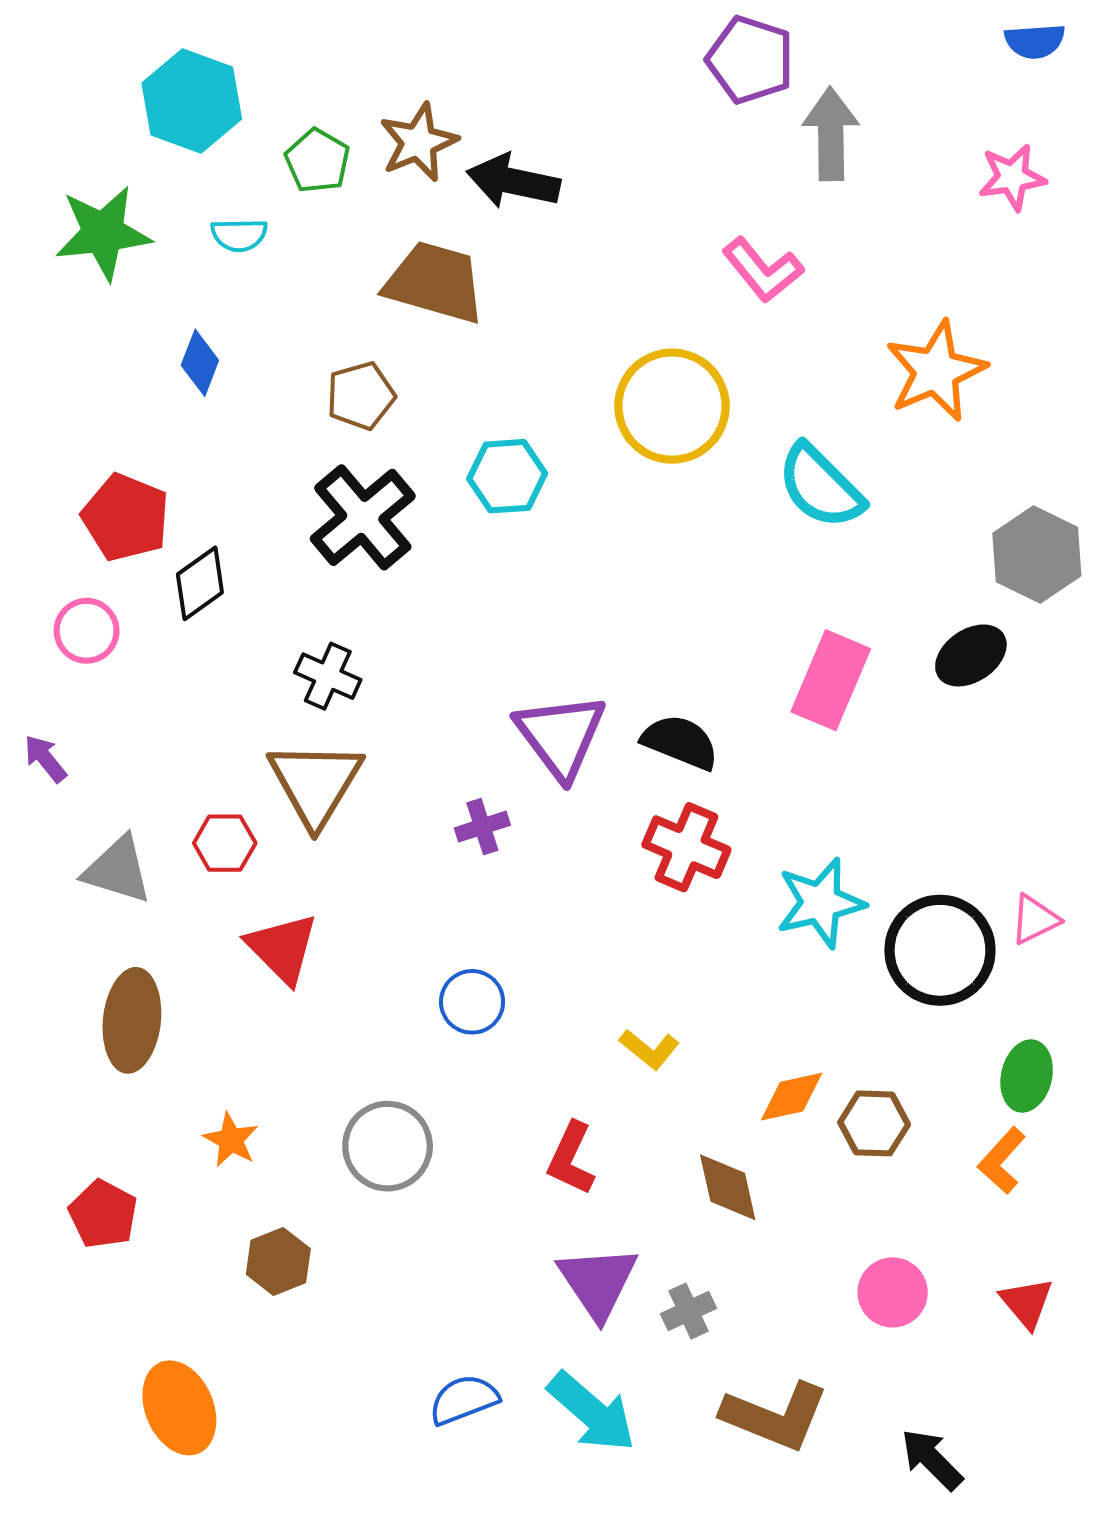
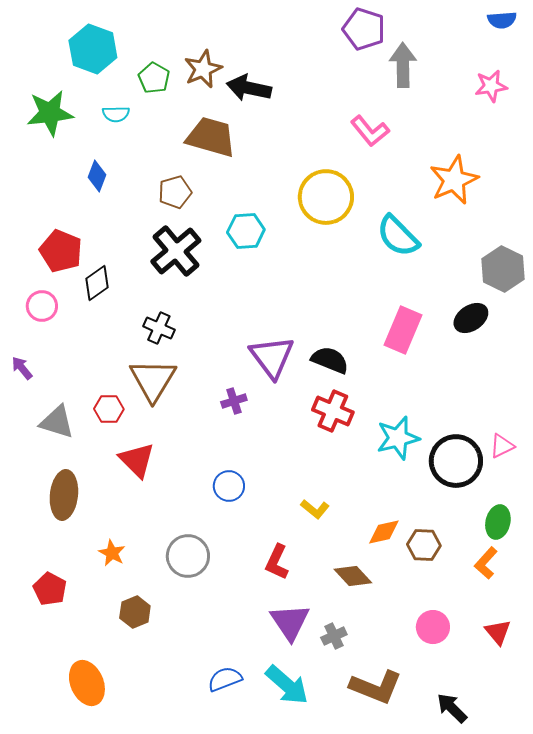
brown diamond: (728, 1187) -> (353, 576), turned -30

